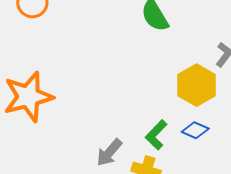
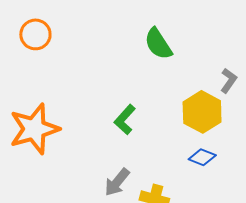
green L-shape: (156, 135) -> (125, 120), moved

